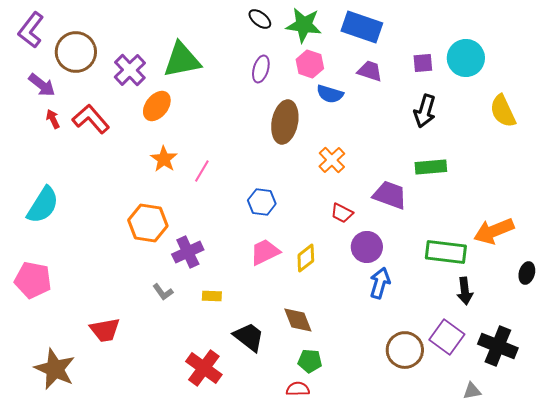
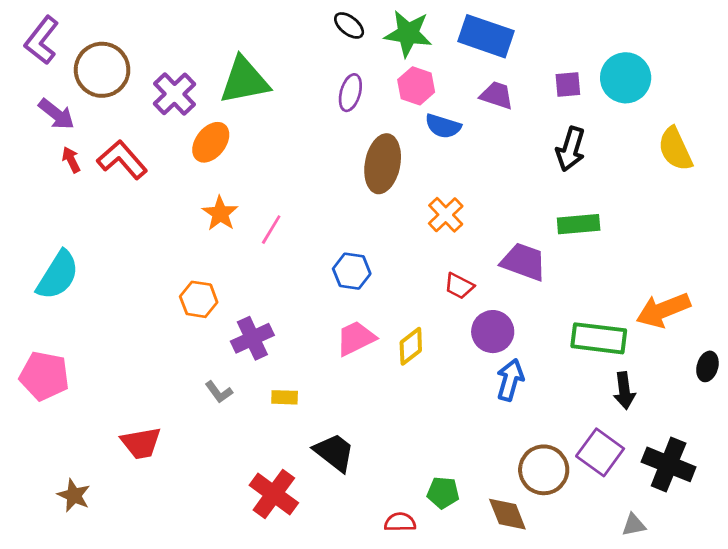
orange hexagon: (148, 223) -> (199, 299), size x0.7
brown diamond: (298, 320) -> (507, 514), moved
green pentagon: (310, 361) -> (443, 493), moved
brown star: (55, 369) -> (74, 495), size x0.6

